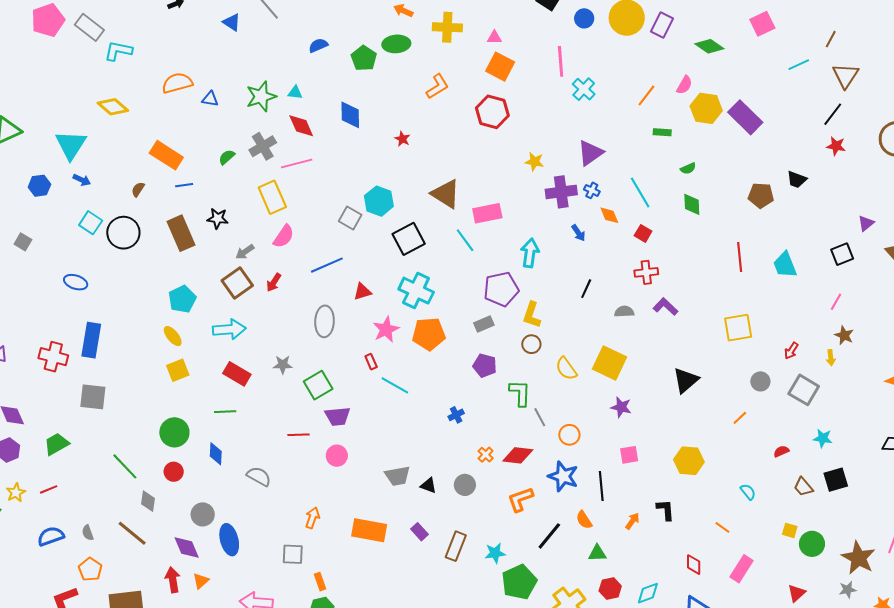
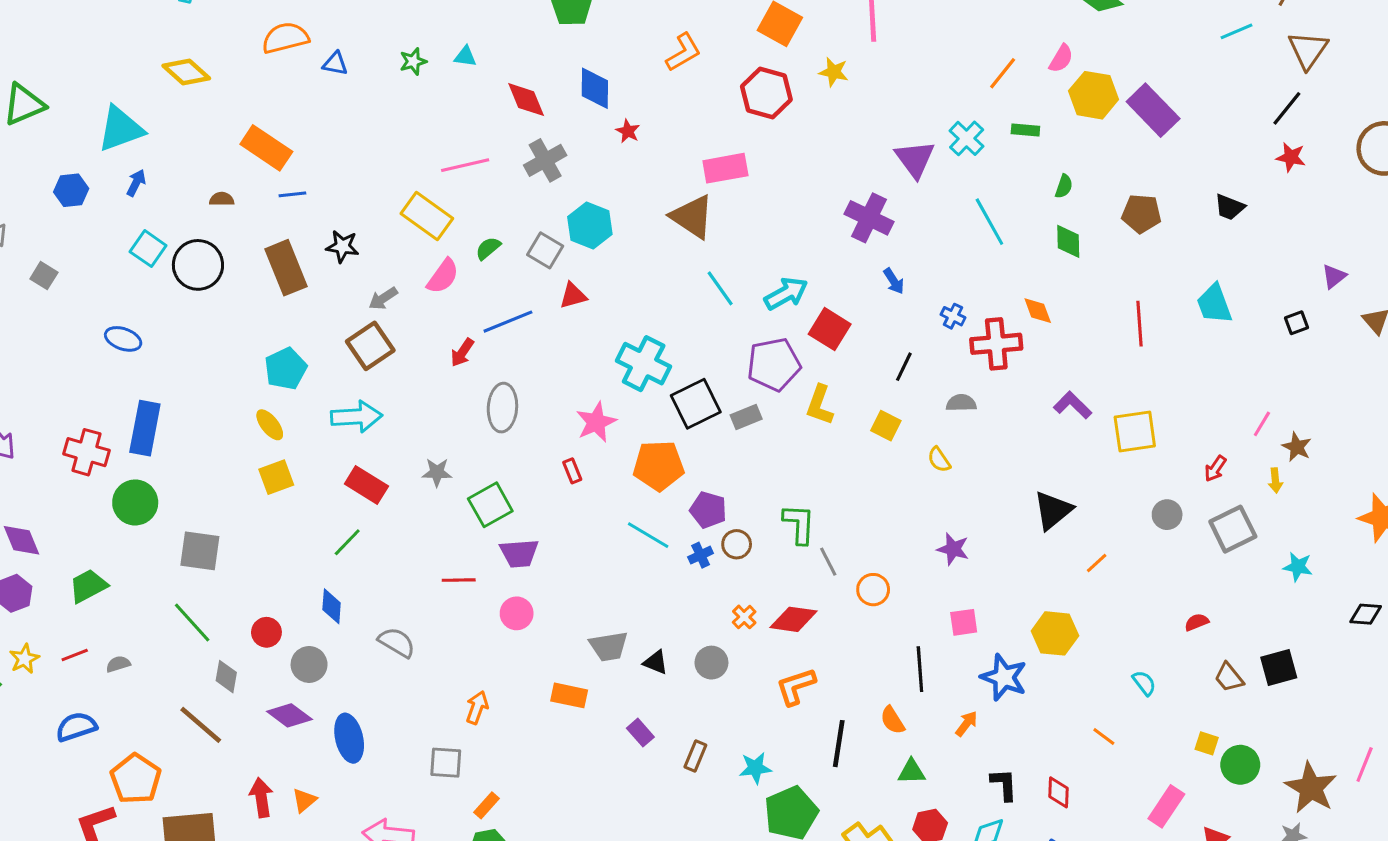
cyan cross: (584, 89) -> (967, 138), moved
green star: (261, 97) -> (413, 61), size x0.6
blue diamond: (350, 115) -> (595, 88), moved
red diamond: (301, 126) -> (526, 100), moved
cyan triangle: (71, 145) -> (121, 129), turned 36
gray cross: (263, 146) -> (545, 160), moved
purple triangle: (590, 153) -> (915, 159), turned -32
green semicircle: (227, 157) -> (488, 248), moved
yellow star: (534, 162) -> (834, 72), moved
green semicircle: (688, 168) -> (1064, 186), turned -49
blue arrow: (82, 180) -> (136, 183), turned -90
brown semicircle: (138, 189) -> (222, 199), turned 56
blue cross: (592, 190) -> (953, 316), moved
purple cross: (561, 192) -> (869, 218), turned 32
brown pentagon: (761, 195) -> (1141, 214), moved
yellow rectangle: (272, 197) -> (427, 216), turned -32
pink rectangle: (487, 213) -> (725, 168), moved
orange diamond: (609, 215) -> (1038, 311), moved
red square: (643, 233) -> (830, 329), moved, size x1.5
black square: (409, 239) -> (696, 404), moved
cyan arrow: (530, 253) -> (786, 294), moved, turned 52
black square: (842, 254) -> (1296, 323), size x0.7
cyan trapezoid: (785, 265) -> (1214, 304), moved
red cross: (646, 272) -> (996, 344), size x1.4
red arrow: (274, 282) -> (462, 353), moved
red triangle: (362, 292) -> (573, 296), moved
pink line: (836, 302) -> (1262, 424), moved
purple L-shape: (665, 307) -> (1073, 405), moved
orange pentagon: (429, 334) -> (659, 466), moved
brown circle: (531, 344) -> (737, 544), moved
yellow square: (610, 363) -> (886, 426), moved, size x0.6
purple pentagon: (485, 366) -> (708, 510), moved
yellow semicircle: (566, 369) -> (939, 460), moved, size x0.7
cyan line: (395, 385) -> (648, 535), moved
gray square: (804, 390) -> (1233, 529), turned 32
gray square: (93, 397) -> (200, 551), moved
green line: (225, 412) -> (347, 542), turned -45
orange line: (740, 418) -> (1097, 563), moved
green circle: (174, 432) -> (135, 502), moved
cyan star: (823, 438) -> (1298, 567), moved
blue star: (563, 476) -> (1004, 677), moved
black L-shape: (665, 510) -> (1004, 785), moved
gray circle: (203, 514) -> (309, 664), moved
orange rectangle: (369, 530) -> (569, 695), moved, size x0.7
gray semicircle: (88, 533) -> (118, 664), moved, turned 91
black line: (549, 536) -> (839, 744), turned -32
brown rectangle: (456, 546) -> (695, 756), size x0.7
purple diamond: (187, 547) -> (289, 715), moved, turned -32
orange pentagon: (90, 569) -> (136, 779), size x1.4
pink rectangle: (742, 569) -> (1166, 806), moved
orange rectangle: (320, 582) -> (487, 805), turned 60

